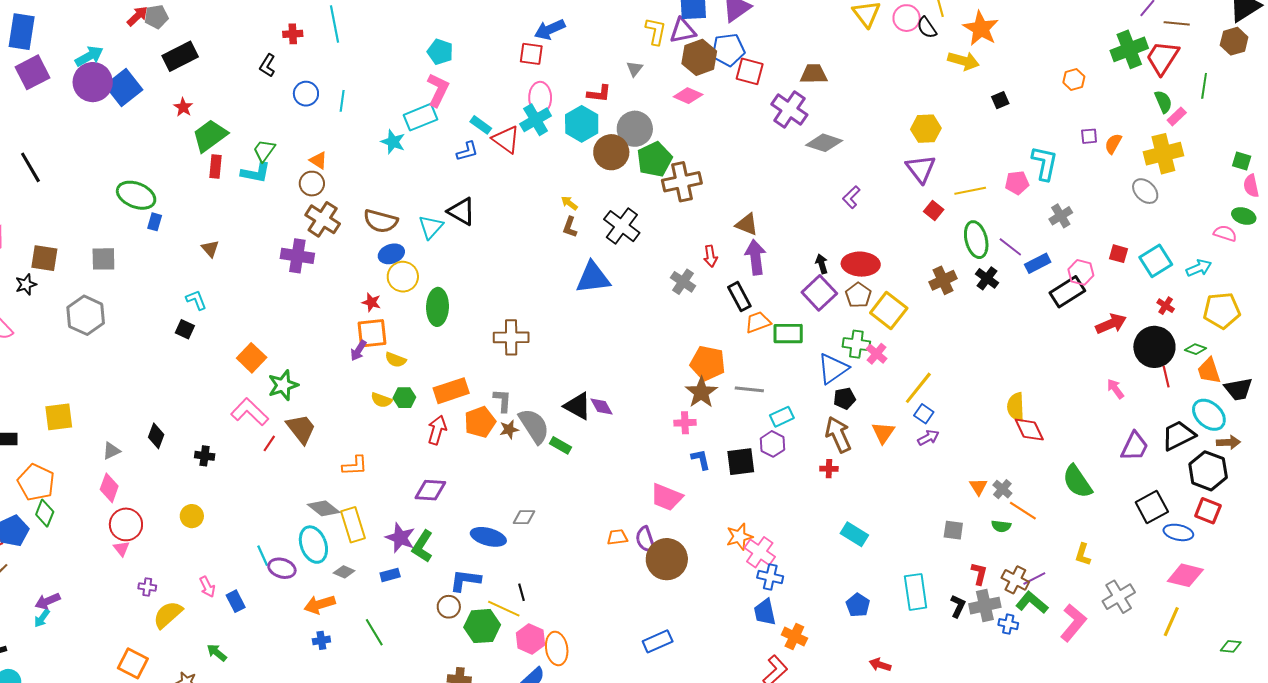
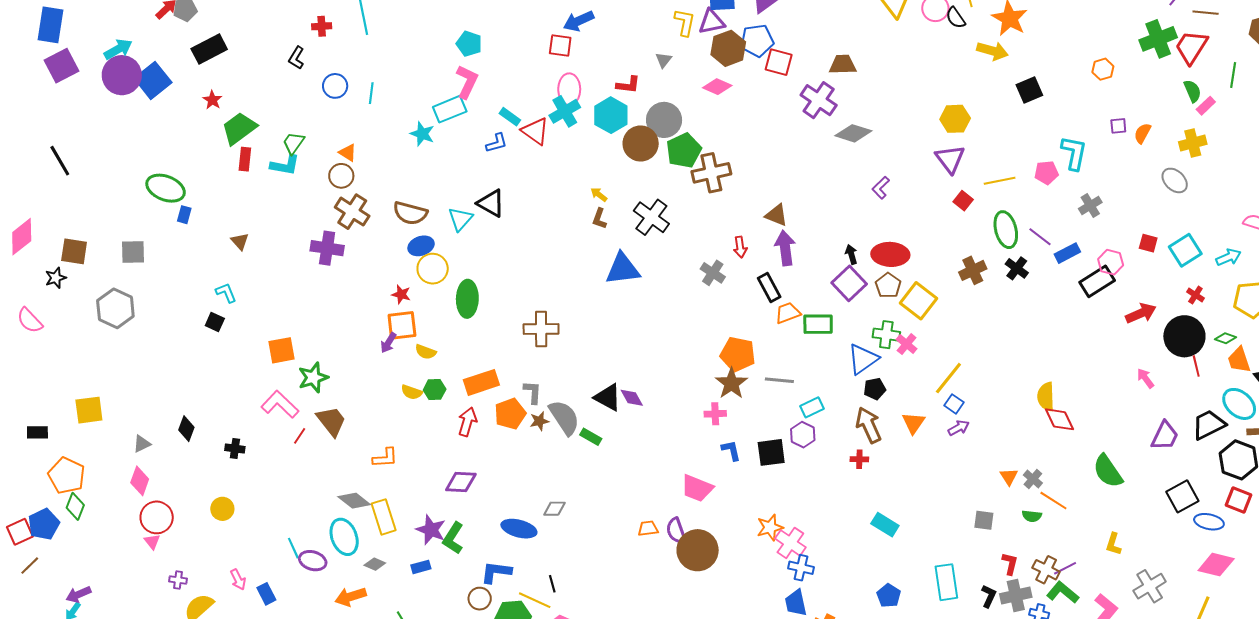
black square: (1000, 100) -> (1029, 90), size x1.5
yellow cross: (1163, 154) -> (1193, 143), size x0.7
orange square: (252, 358) -> (282, 350), turned 36

